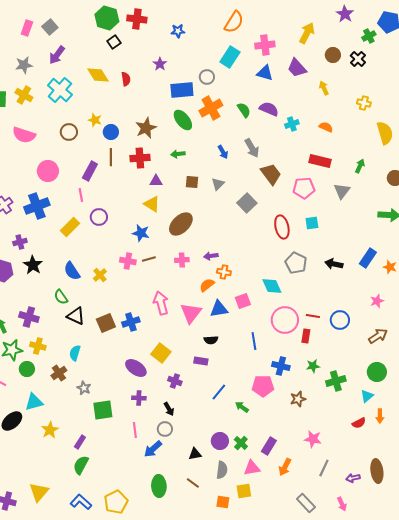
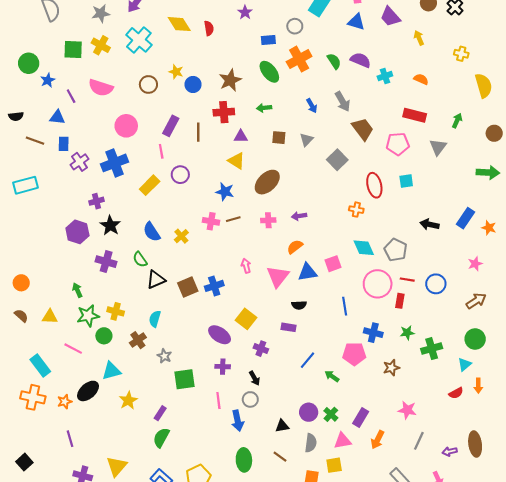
blue rectangle: (182, 90) -> (268, 40), size x0.6
brown line: (111, 157) -> (198, 132), moved
gray pentagon: (296, 263) -> (396, 250), moved
orange cross: (224, 272) -> (356, 210), moved
pink arrow: (161, 303) -> (246, 266), size x0.6
black triangle: (76, 316) -> (156, 280), turned -48
purple cross: (29, 317) -> (106, 262), moved
blue arrow: (153, 449) -> (238, 421), turned -60

